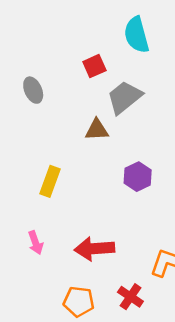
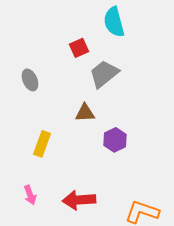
gray ellipse: (33, 90) -> (30, 80), moved
brown triangle: (97, 130) -> (85, 113), moved

